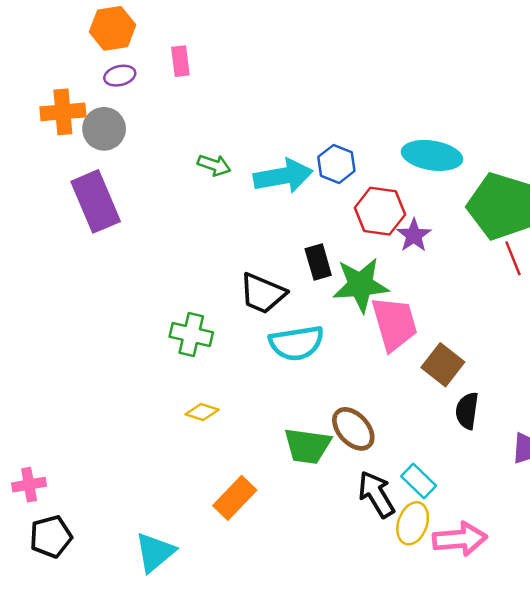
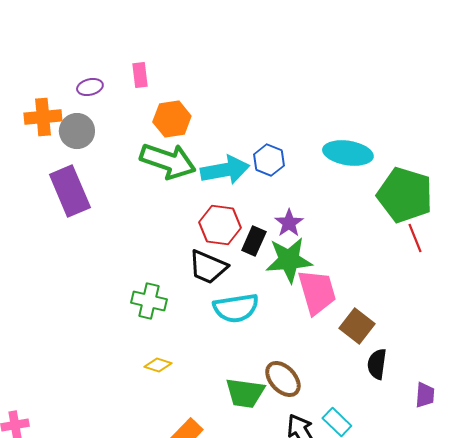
orange hexagon: (113, 28) -> (172, 119), moved
green arrow: (214, 165) -> (168, 161), size x2.0
red hexagon: (380, 211) -> (220, 225), moved
purple star: (414, 235) -> (289, 223), moved
black rectangle: (318, 262) -> (254, 241), turned 40

